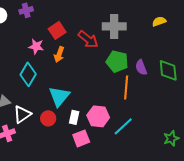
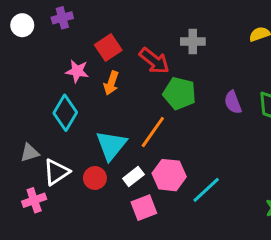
gray cross: (114, 26) -> (193, 42), size x0.7
green pentagon: (117, 61) -> (179, 93), moved
orange line: (126, 87) -> (153, 132), moved, turned 30
white rectangle: (74, 117) -> (133, 176), turned 40

